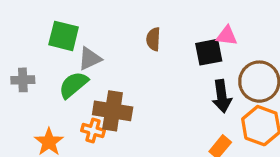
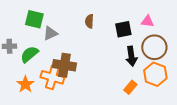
pink triangle: (227, 36) -> (147, 21), moved
green semicircle: (73, 85) -> (29, 54), moved
orange cross: (93, 130) -> (52, 77), size x1.6

